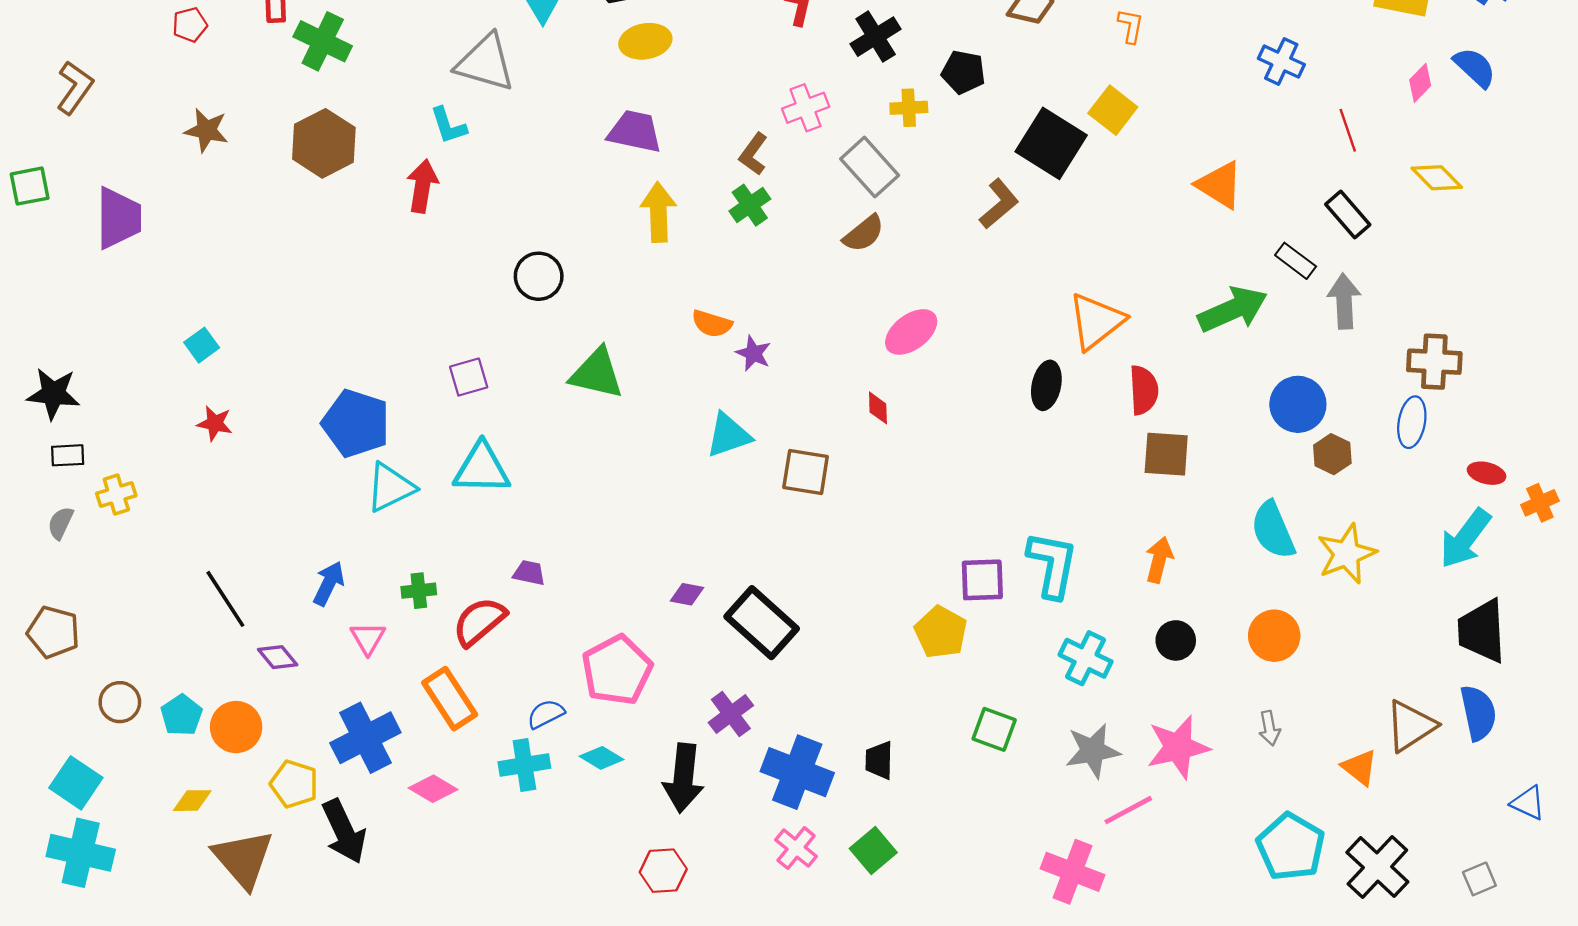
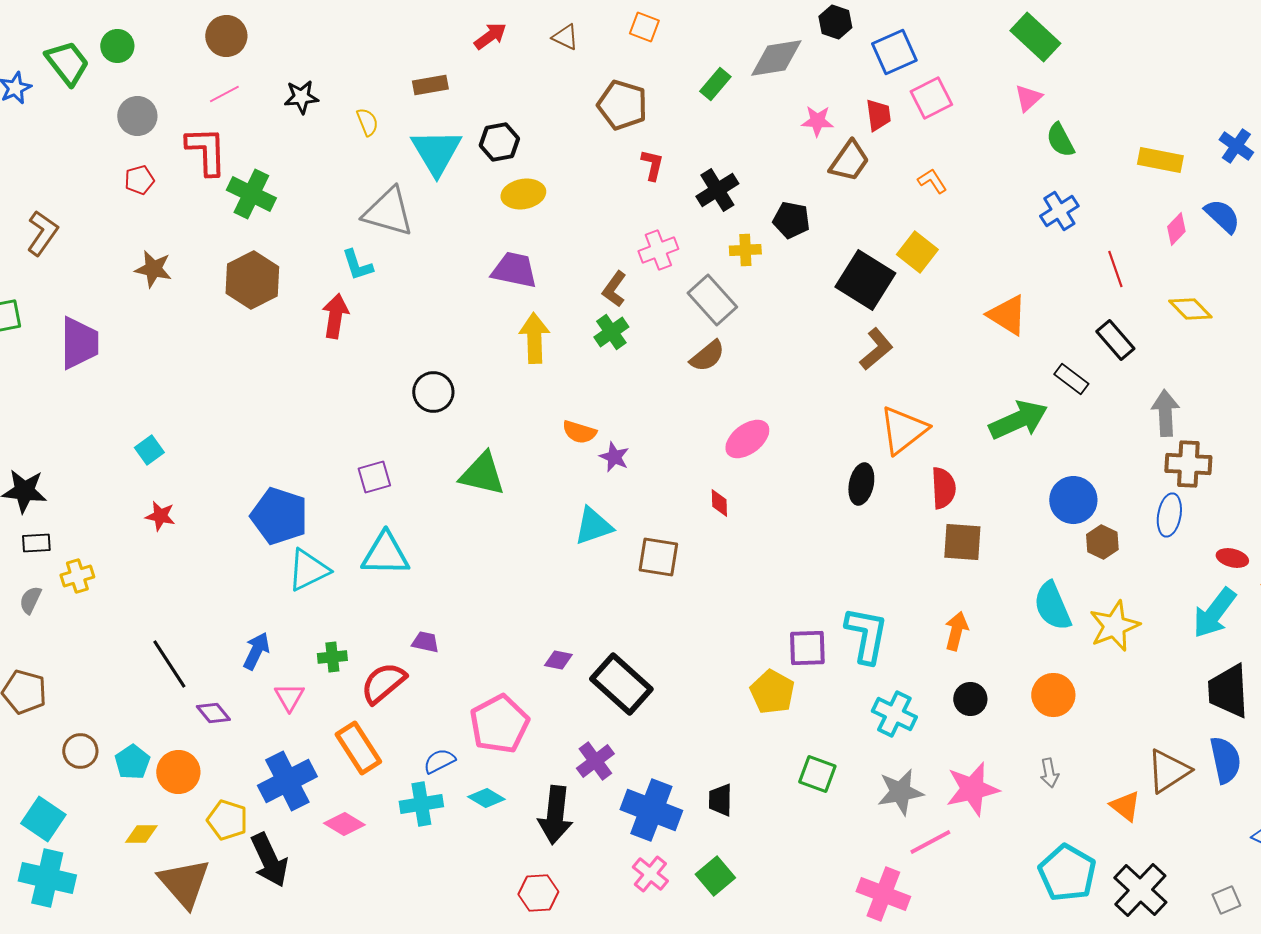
orange L-shape: (1131, 26) -> (932, 181), turned -44
blue cross: (1281, 61) -> (1059, 211), turned 33
brown L-shape: (999, 204) -> (876, 349), moved
gray arrow: (1344, 301) -> (1165, 413), moved

